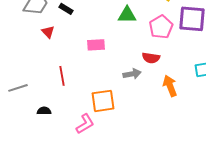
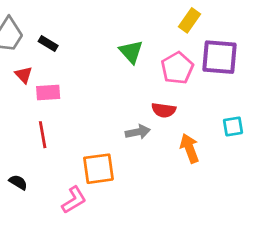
green triangle: (127, 15) -> (131, 52), turned 48
pink rectangle: (96, 45) -> (48, 92), moved
black semicircle: (44, 111) -> (18, 182), turned 32

